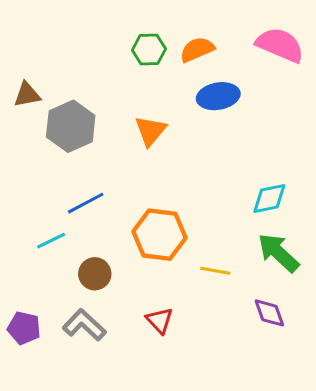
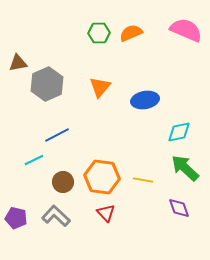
blue ellipse: (218, 96) -> (145, 100), moved
orange hexagon: (160, 235) -> (102, 177), moved

